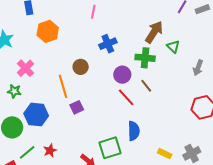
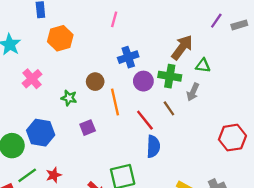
green triangle: (173, 47) -> (203, 66), turned -40
gray arrow: (198, 68) -> (193, 92), moved
purple circle: (122, 75) -> (143, 81), moved
orange line: (63, 86) -> (115, 102), moved
green star: (14, 91) -> (69, 98), moved
blue semicircle: (134, 131) -> (153, 146), moved

